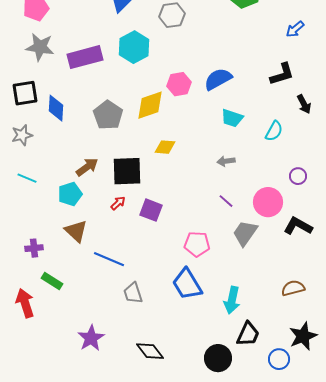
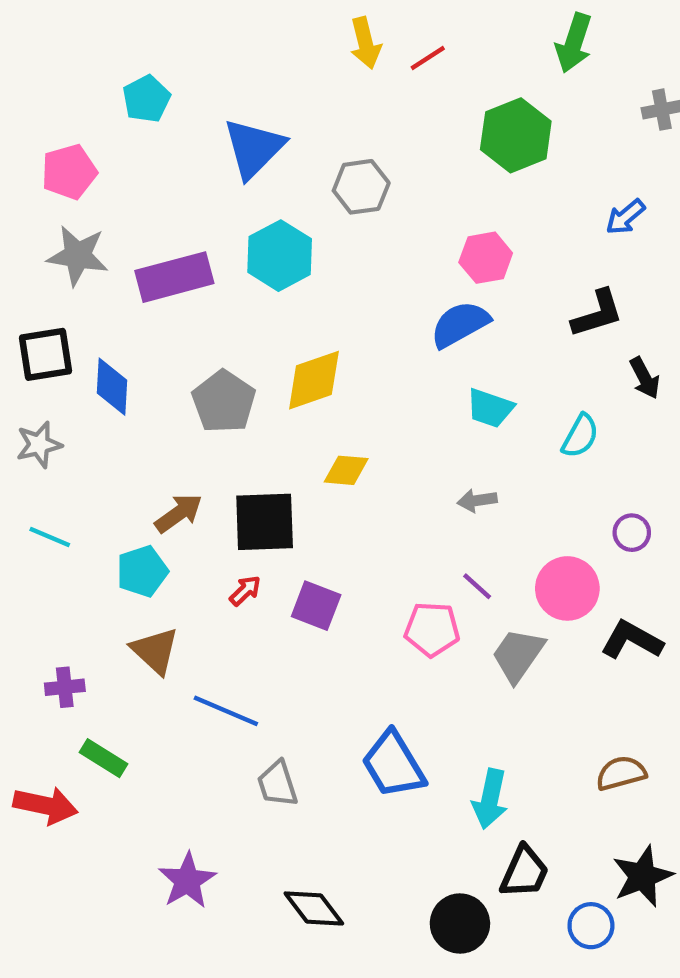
pink hexagon: (179, 84) -> (486, 258), moved
pink pentagon: (197, 244) -> (432, 629), moved
red arrow: (25, 303) -> (45, 805), turned 120

